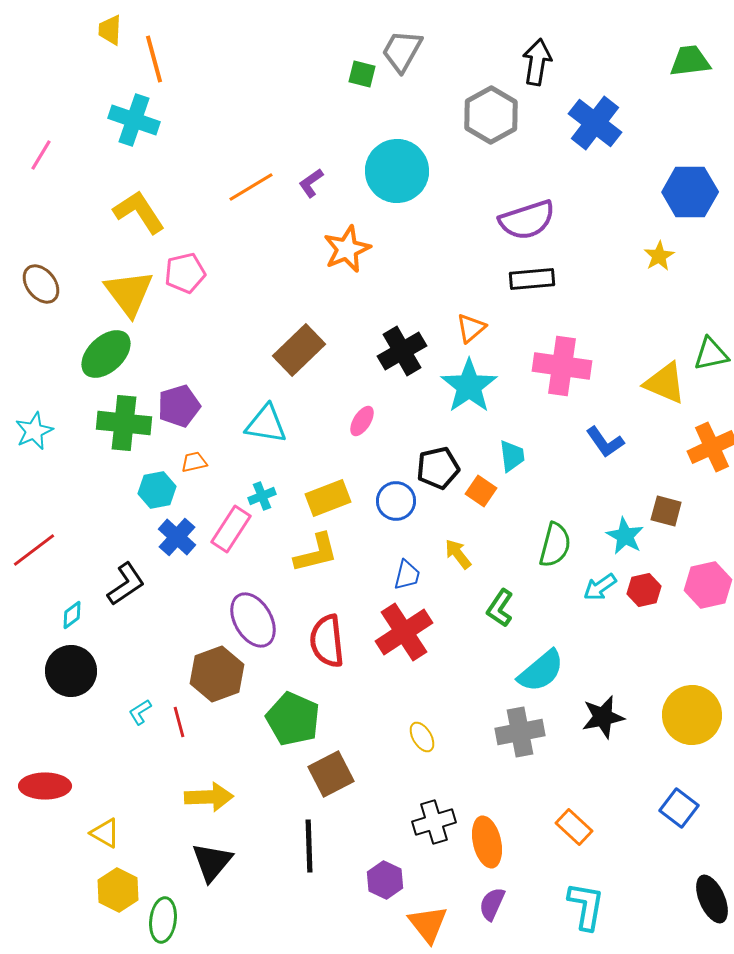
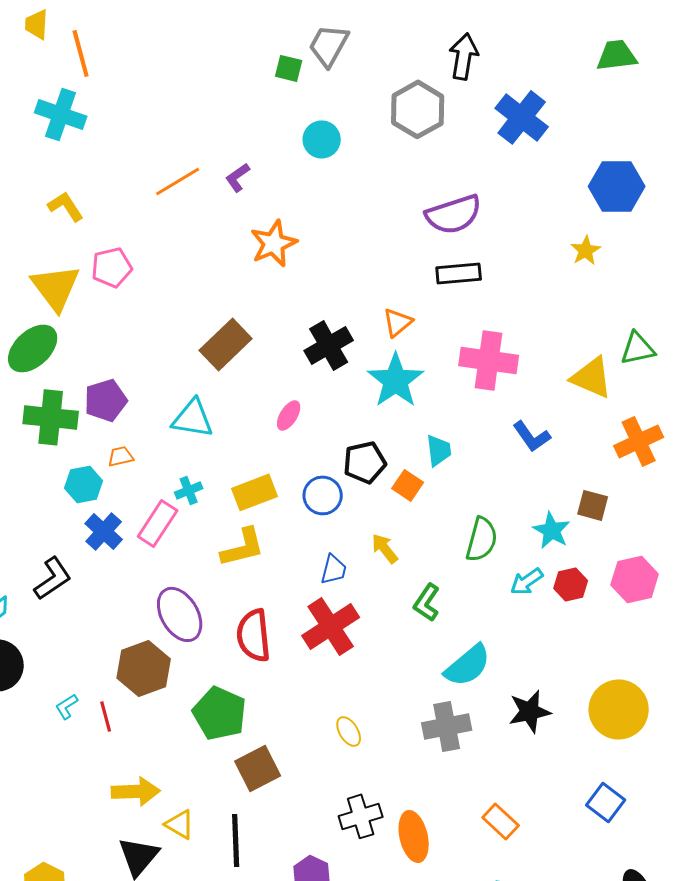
cyan circle: (397, 171) -> (322, 139), moved, size x0.6
yellow L-shape: (139, 212) -> (66, 206), size x0.7
yellow triangle: (105, 833) -> (180, 824), moved

